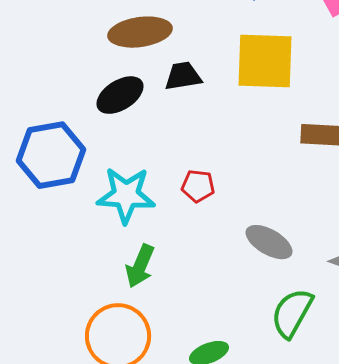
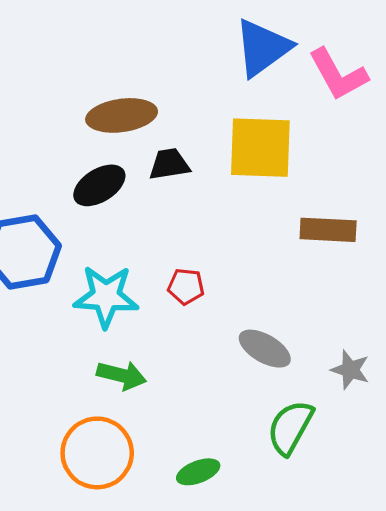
green arrow: (140, 266) -> (122, 375), turned -99

